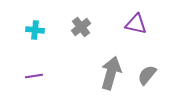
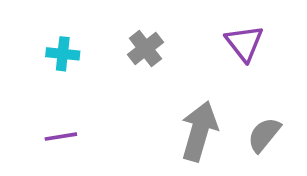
purple triangle: (136, 24) -> (244, 43), turned 40

